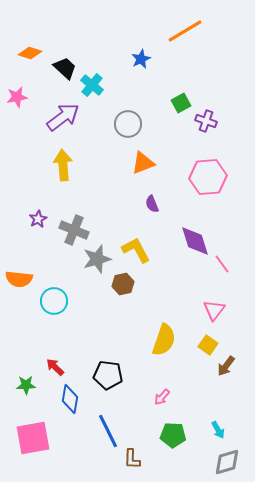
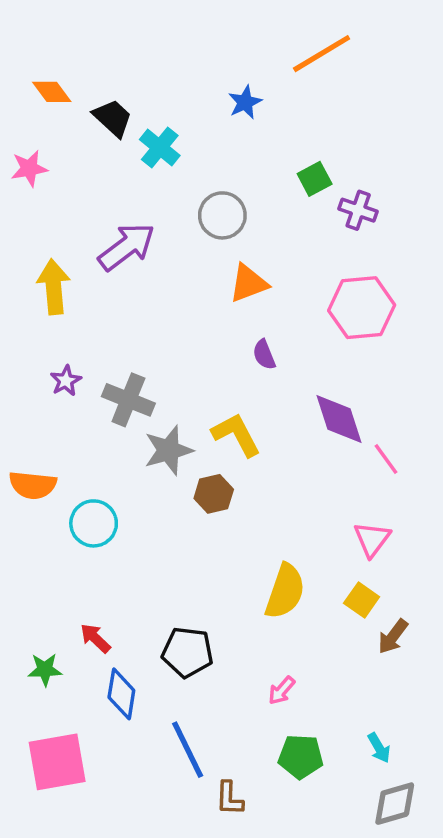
orange diamond: (30, 53) -> (52, 92), turned 35
purple arrow: (63, 117) -> (127, 247), moved
yellow arrow: (63, 165) -> (54, 287), moved

